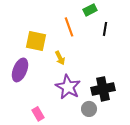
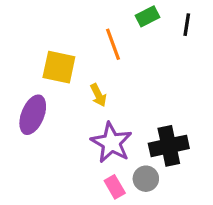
black line: (105, 29) -> (187, 25), moved
pink rectangle: (38, 114) -> (115, 187), moved

